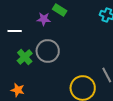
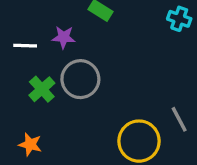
purple star: (44, 19) -> (64, 37), moved

